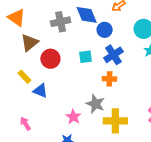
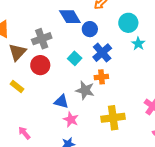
gray cross: (61, 22) -> (42, 39), moved
cyan square: (85, 57) -> (75, 58), turned -32
blue triangle: (40, 91) -> (61, 102), moved
gray star: (95, 104) -> (85, 90), moved

